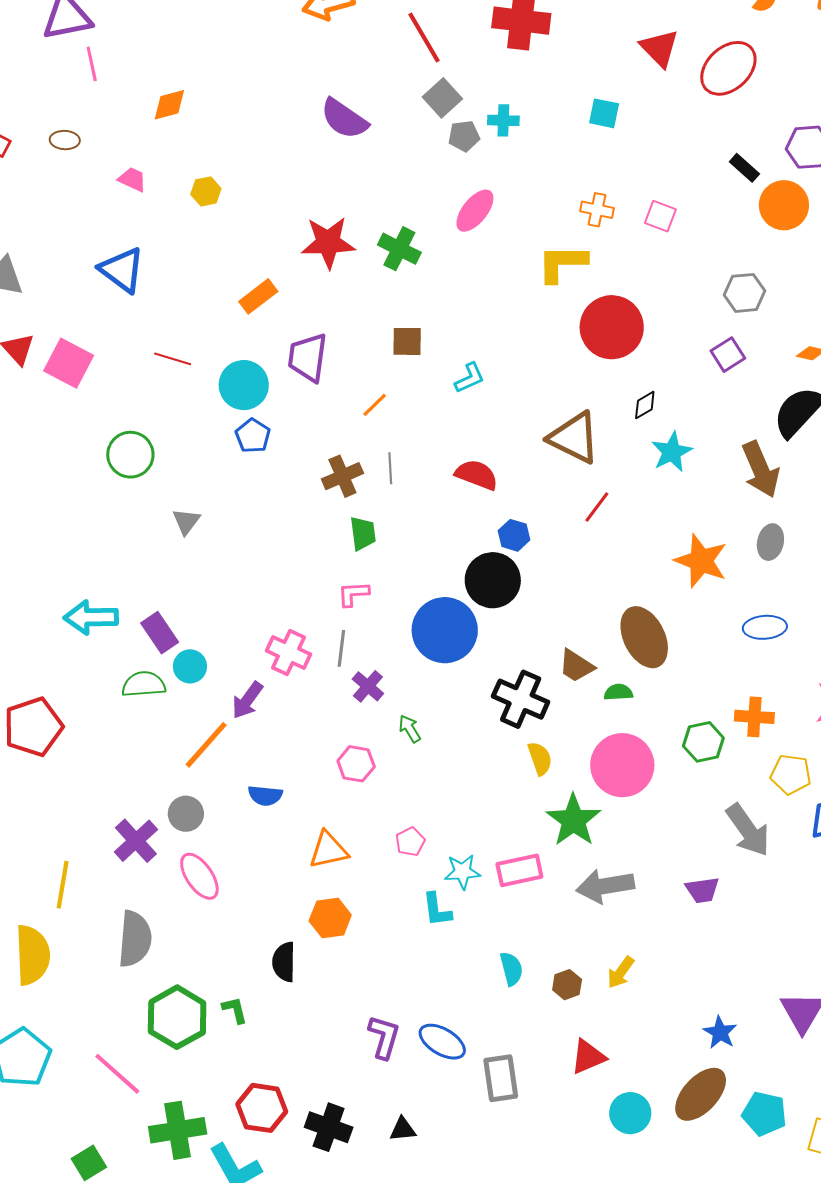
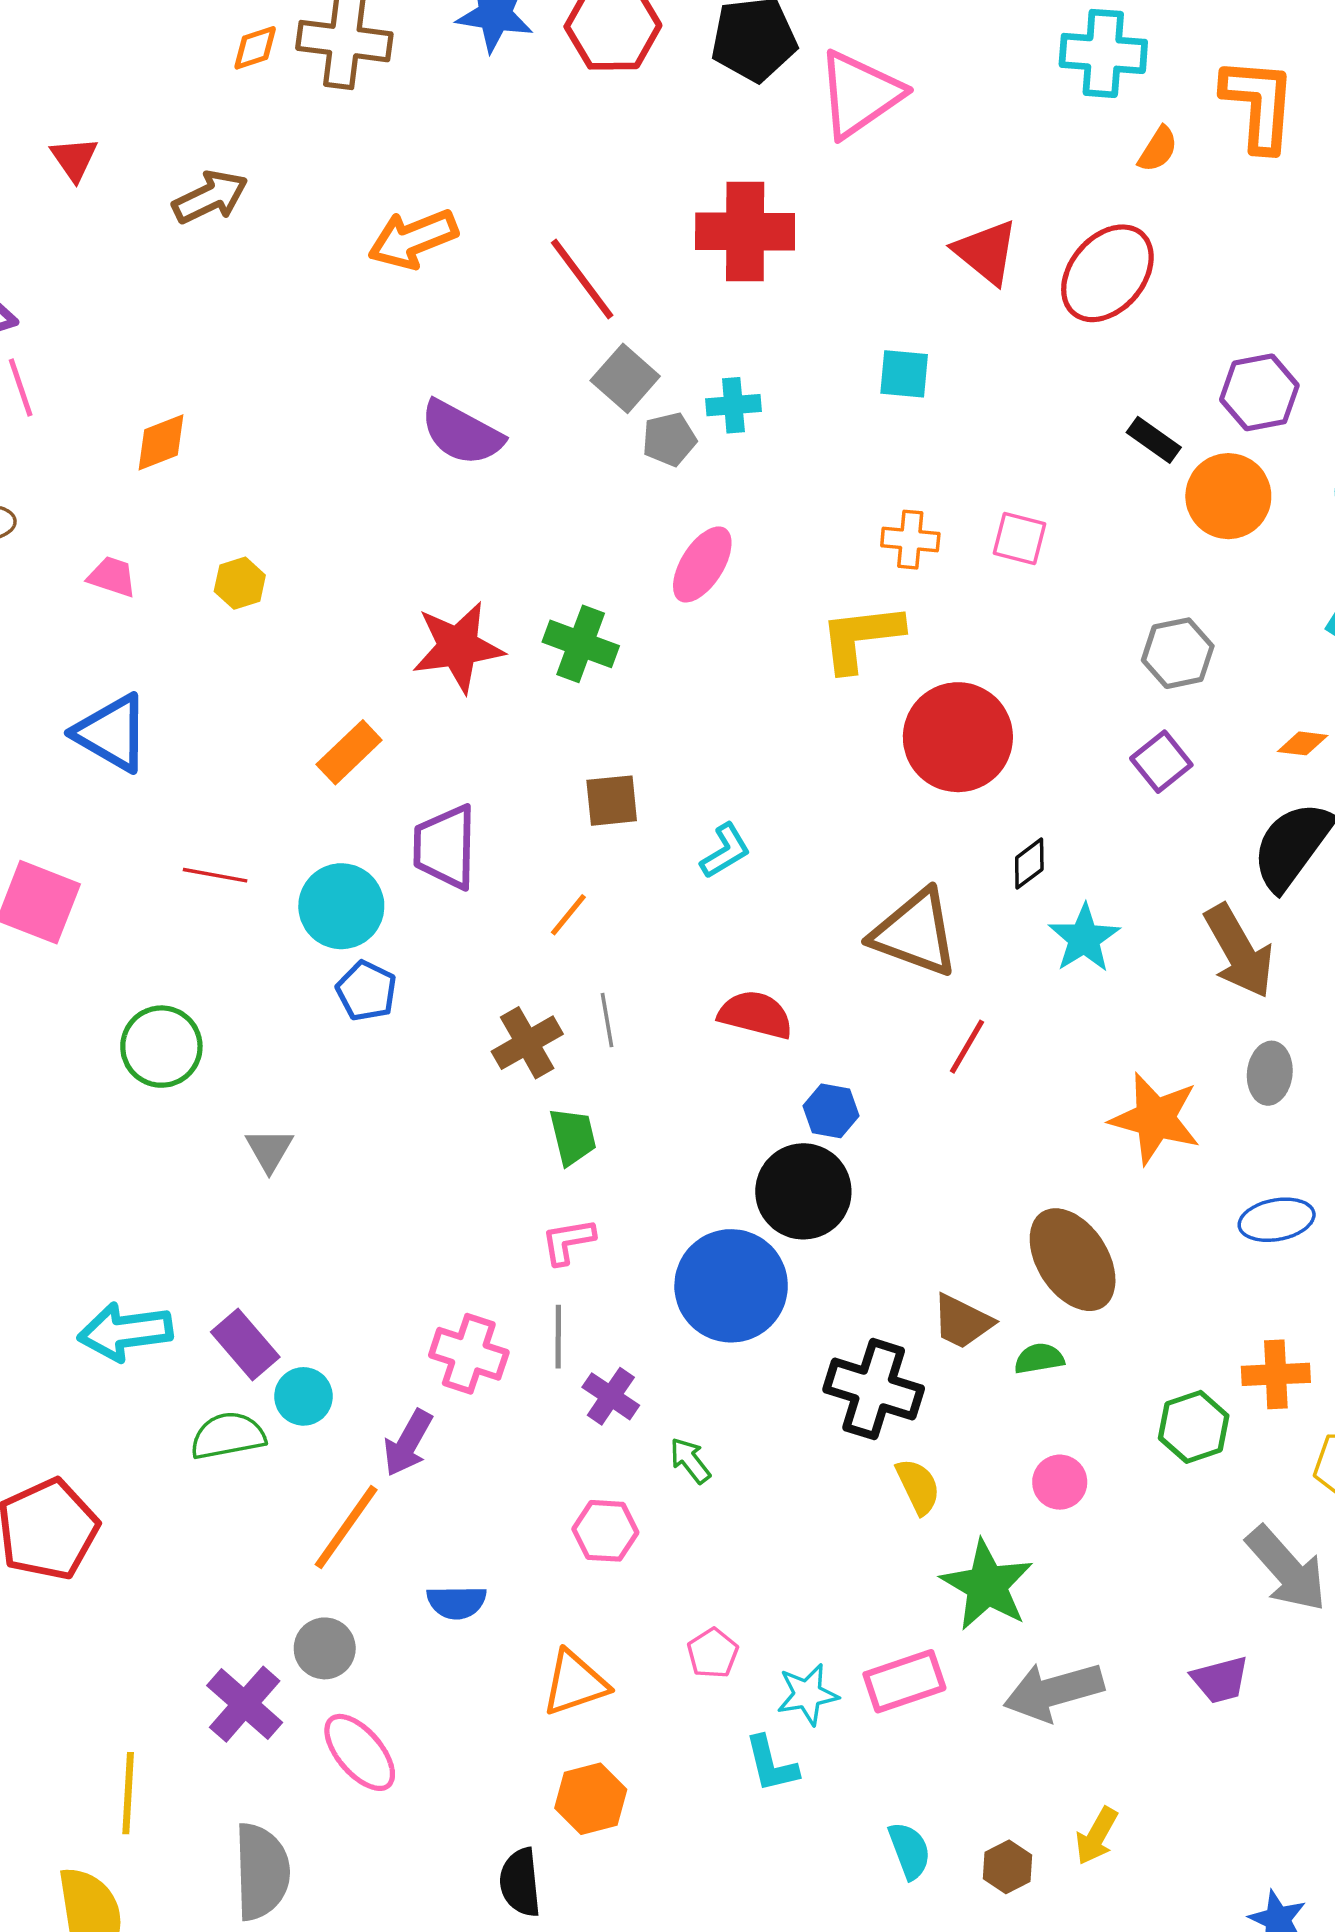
pink circle: (622, 765) -> (1060, 1482), size x0.5

